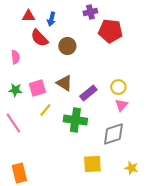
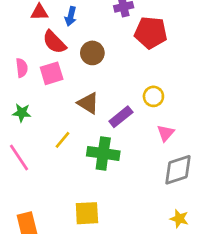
yellow circle: (118, 87) -> (153, 96), moved
pink square: (37, 88) -> (52, 73), moved
gray diamond: (113, 134) -> (178, 170), moved
yellow square: (92, 164) -> (87, 213), moved

